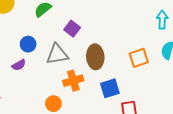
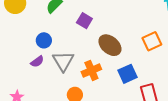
gray triangle: (57, 54) -> (63, 61), moved, turned -45
brown ellipse: (95, 57) -> (110, 45), turned -40

